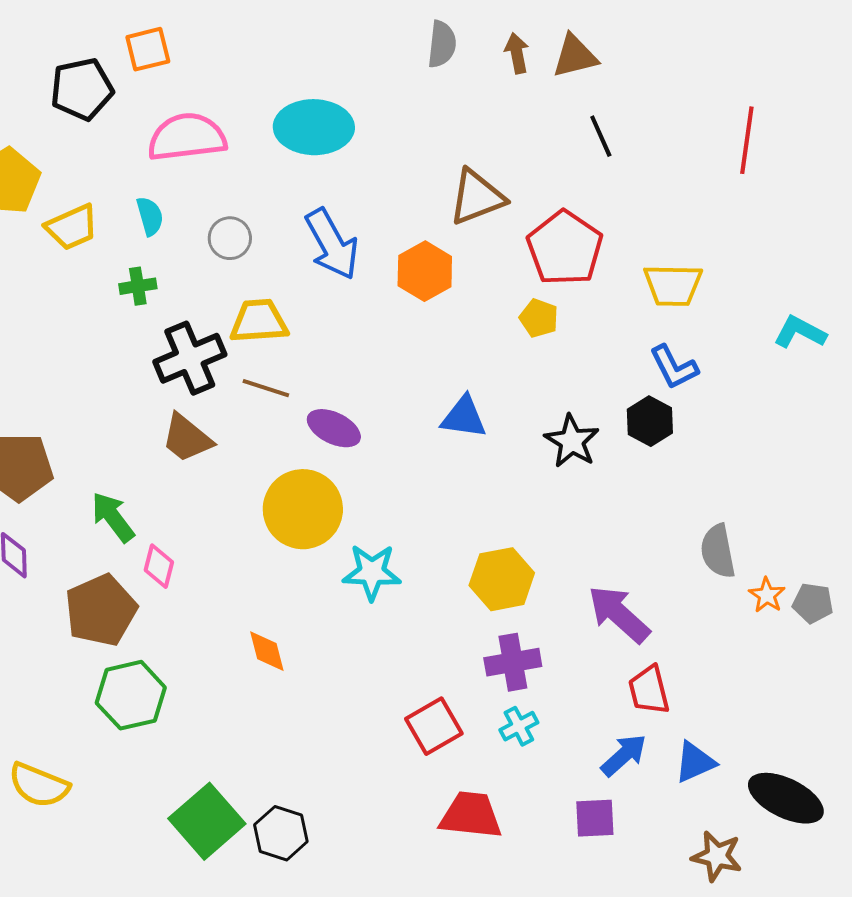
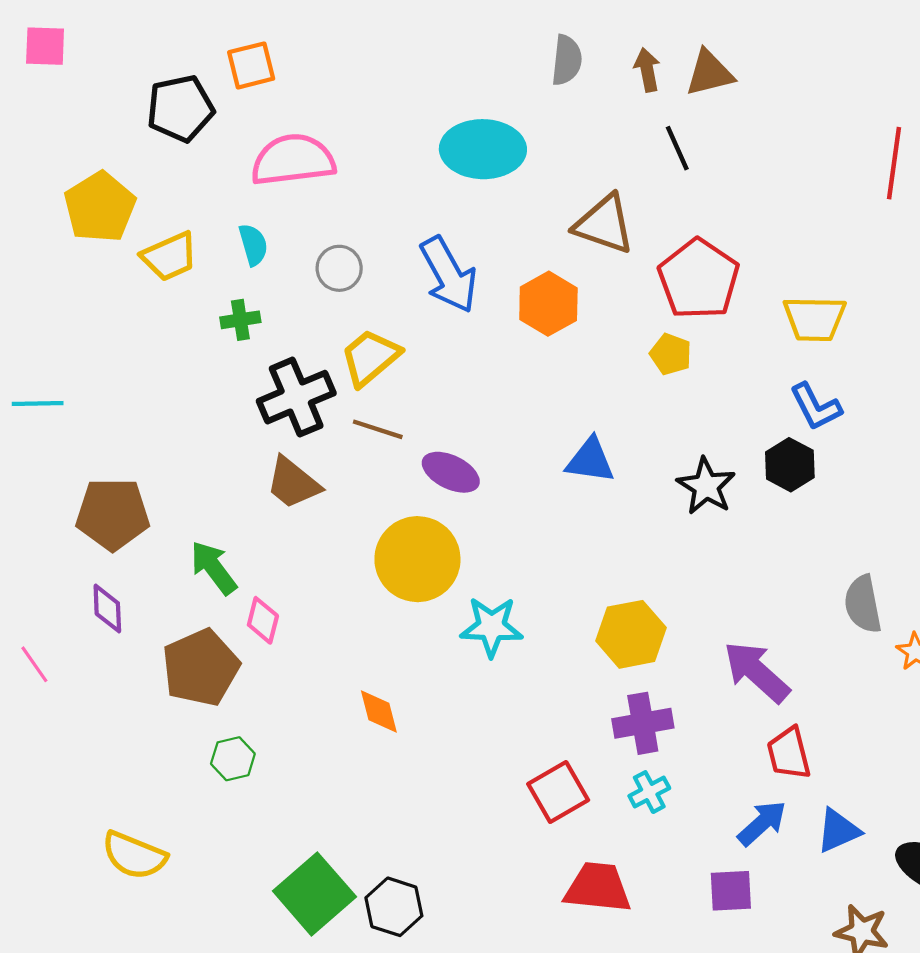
cyan ellipse: (314, 127) -> (483, 149), moved
black line: (601, 136) -> (677, 148), moved
brown triangle: (477, 197) -> (604, 224), turned 40
yellow trapezoid: (259, 321) -> (370, 357), turned -36
green hexagon: (131, 695) -> (233, 759), size x0.6

